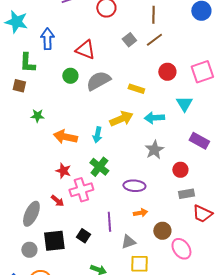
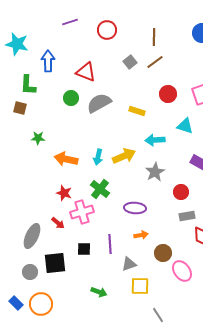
cyan triangle: (184, 104) -> (185, 126), turned -42
yellow arrow: (121, 119) -> (124, 156), moved
black square: (83, 236) -> (84, 249), moved, turned -32

